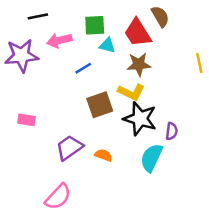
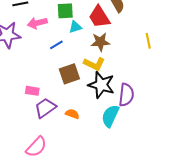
cyan triangle: (107, 45) -> (75, 27), turned -32
pink rectangle: (26, 120) -> (32, 91), moved
purple semicircle: (172, 131) -> (126, 95), size x1.6

